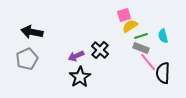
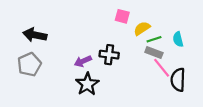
pink square: (124, 15) -> (122, 16), moved, turned 32
black cross: (100, 50) -> (109, 55), turned -36

